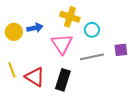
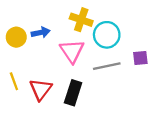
cyan circle: (92, 30) -> (107, 35), size x1.5
red triangle: (35, 77) -> (41, 89), turned 35

